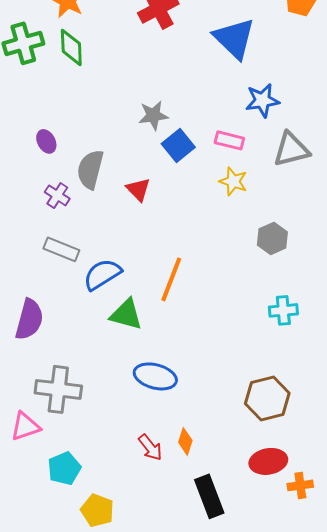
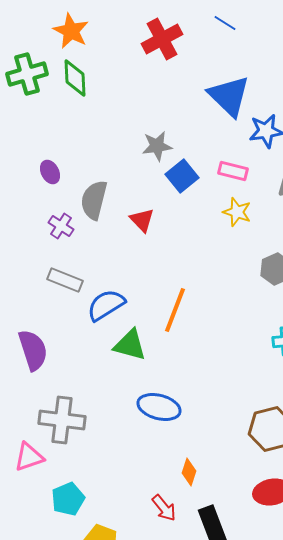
blue triangle: (234, 38) -> (229, 96), moved
purple semicircle: (29, 319) -> (33, 350), turned -33
red arrow: (150, 447) -> (164, 508), moved

